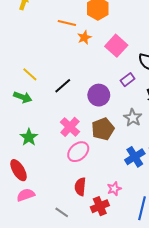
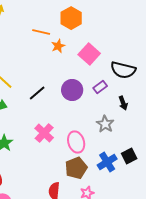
purple circle: (99, 95) -> (72, 90), moved
brown pentagon: (103, 129) -> (76, 168), moved
pink ellipse: (78, 152) -> (76, 142), moved, turned -65

